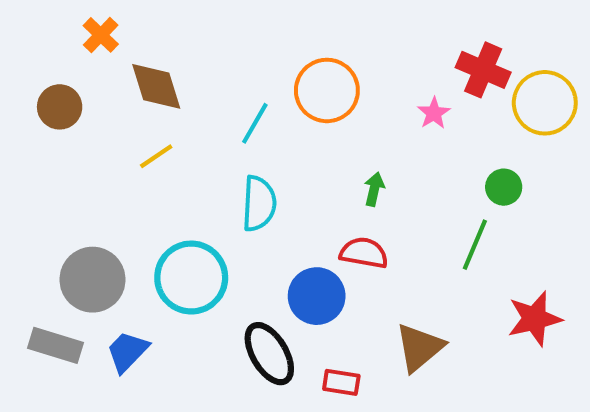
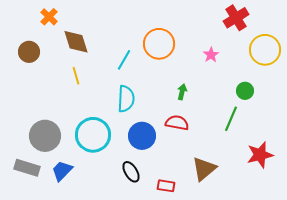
red cross: (483, 70) -> (236, 18), moved, turned 35
yellow line: (156, 156) -> (76, 76), turned -72
blue circle: (317, 296) -> (142, 136), moved
black ellipse: (269, 354) -> (131, 172), size x0.7

